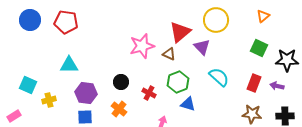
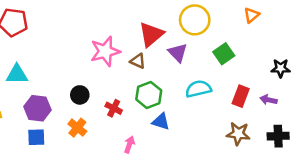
green square: (259, 48) -> (224, 54), moved, turned 30
black star: (287, 60) -> (281, 68), size x0.7
cyan semicircle: (219, 77) -> (198, 89), turned -55

